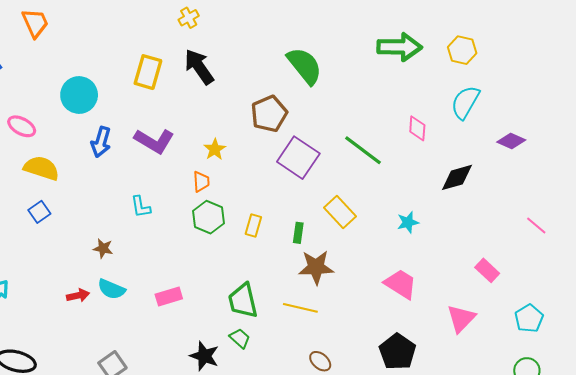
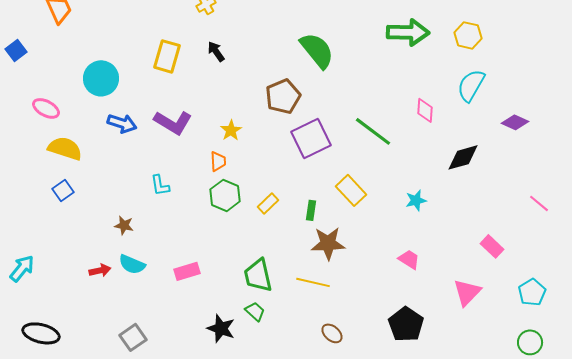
black arrow: (199, 67) -> (216, 51), size x0.6
blue arrow: (101, 142) -> (122, 123), turned -88
purple square: (298, 158) -> (311, 138), turned 30
yellow rectangle: (253, 225) -> (268, 203), turned 30
pink trapezoid: (401, 284) -> (409, 259), size x0.7

